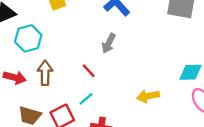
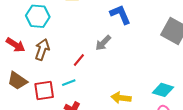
red line: (89, 71) -> (79, 60), turned 64

